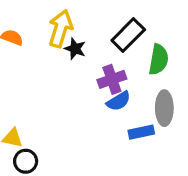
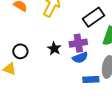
black star: (75, 49) -> (54, 49), moved
black circle: (26, 161) -> (20, 51), moved

